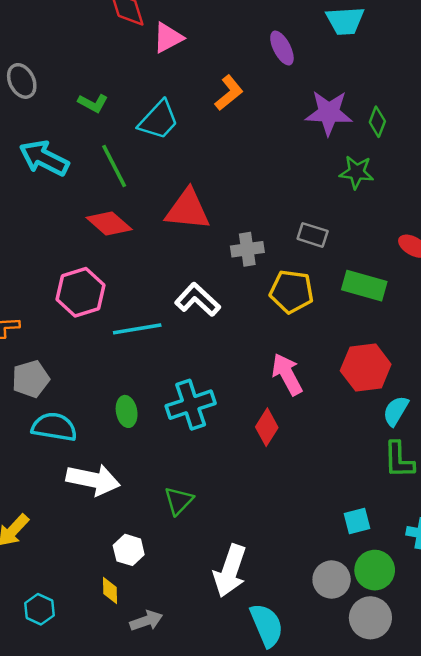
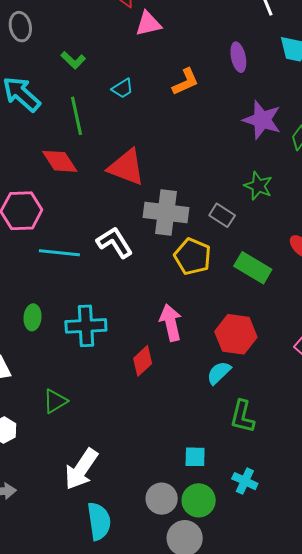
cyan trapezoid: (159, 120) -> (123, 88), size x0.6
green star: (357, 172) -> (258, 186), moved
gray cross: (247, 249) -> (166, 213), size x1.6
cyan semicircle: (396, 411) -> (219, 373), moved

